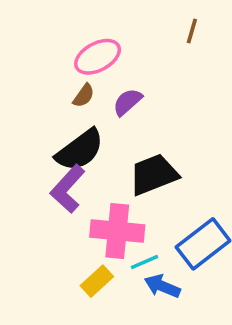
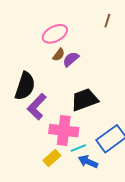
brown semicircle: (84, 96) -> (59, 55), moved
black semicircle: (80, 150) -> (25, 86), moved, turned -36

